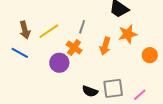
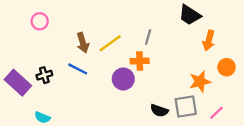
orange star: (128, 34) -> (200, 82), moved
orange arrow: (105, 46) -> (209, 41), moved
orange cross: (74, 47) -> (140, 61), turned -35

